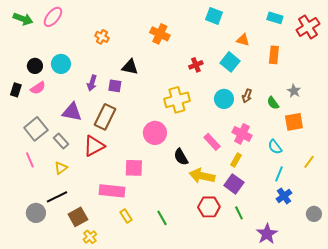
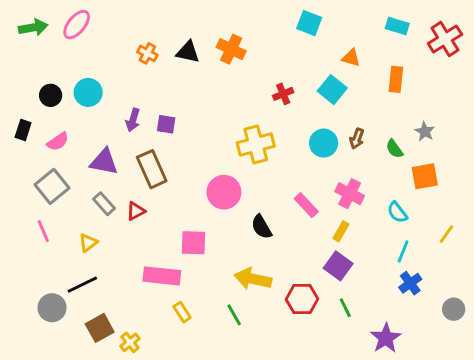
green arrow: (23, 19) -> (33, 27), turned -30
black triangle: (130, 67) -> (188, 52), moved
pink semicircle: (38, 88) -> (58, 142), moved
brown rectangle: (105, 117) -> (152, 169), turned -50
gray rectangle: (61, 141) -> (104, 204), moved
red triangle: (94, 146) -> (136, 211), size x0.6
yellow arrow: (202, 176) -> (253, 279), moved
brown square: (78, 217) -> (100, 328), moved

